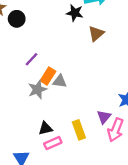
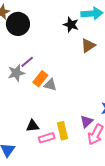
black circle: (17, 19) -> (18, 24), size x1.5
gray star: (37, 89) -> (16, 73), moved
pink rectangle: (53, 143) -> (47, 138), moved

